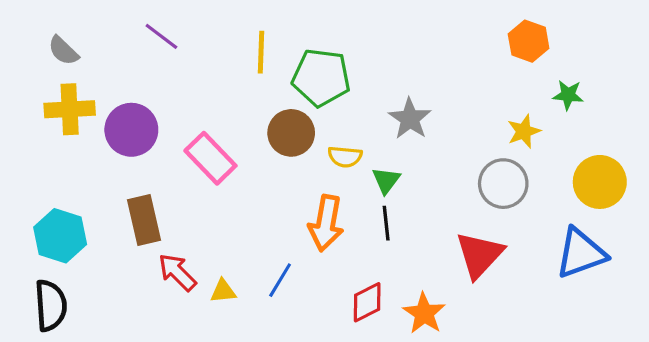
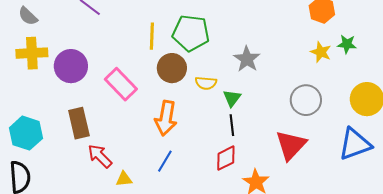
yellow line: (261, 52) -> (152, 36), moved
yellow star: (524, 131) -> (321, 52), moved, turned -30
orange arrow: (326, 223) -> (166, 118), moved
yellow triangle: (223, 291) -> (124, 179), moved
red diamond: (367, 302) -> (226, 158), moved

